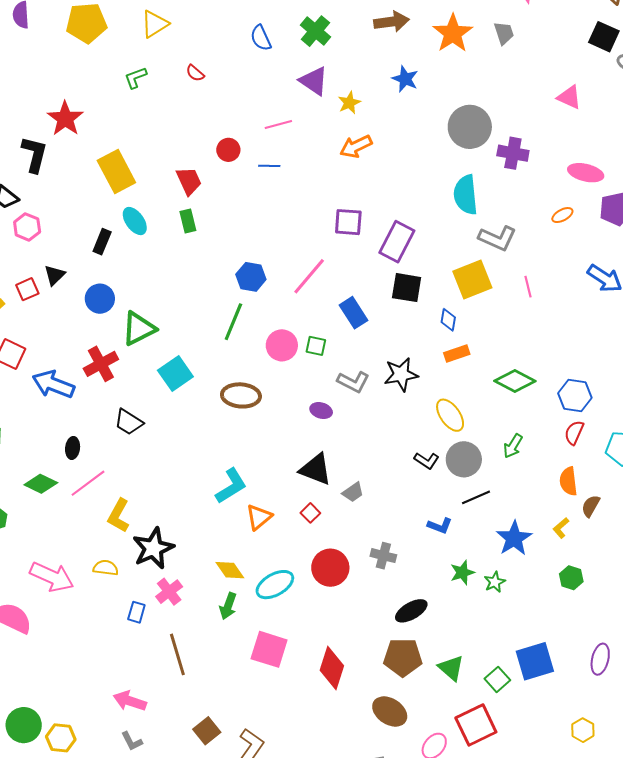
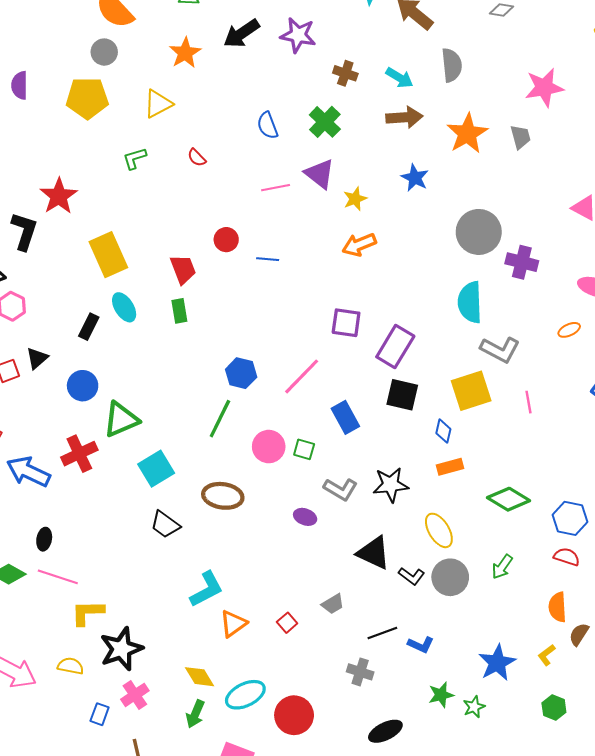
pink line: (278, 125) -> (276, 188), moved
black trapezoid: (129, 422) -> (165, 525), moved
red semicircle: (574, 433) -> (567, 557), turned 80
black triangle: (316, 469) -> (374, 553), moved
pink line: (88, 483) -> (58, 577), turned 51
black line: (476, 497) -> (382, 633), moved
yellow L-shape: (119, 516) -> (88, 613), turned 56
red circle: (330, 568) -> (294, 715), moved

